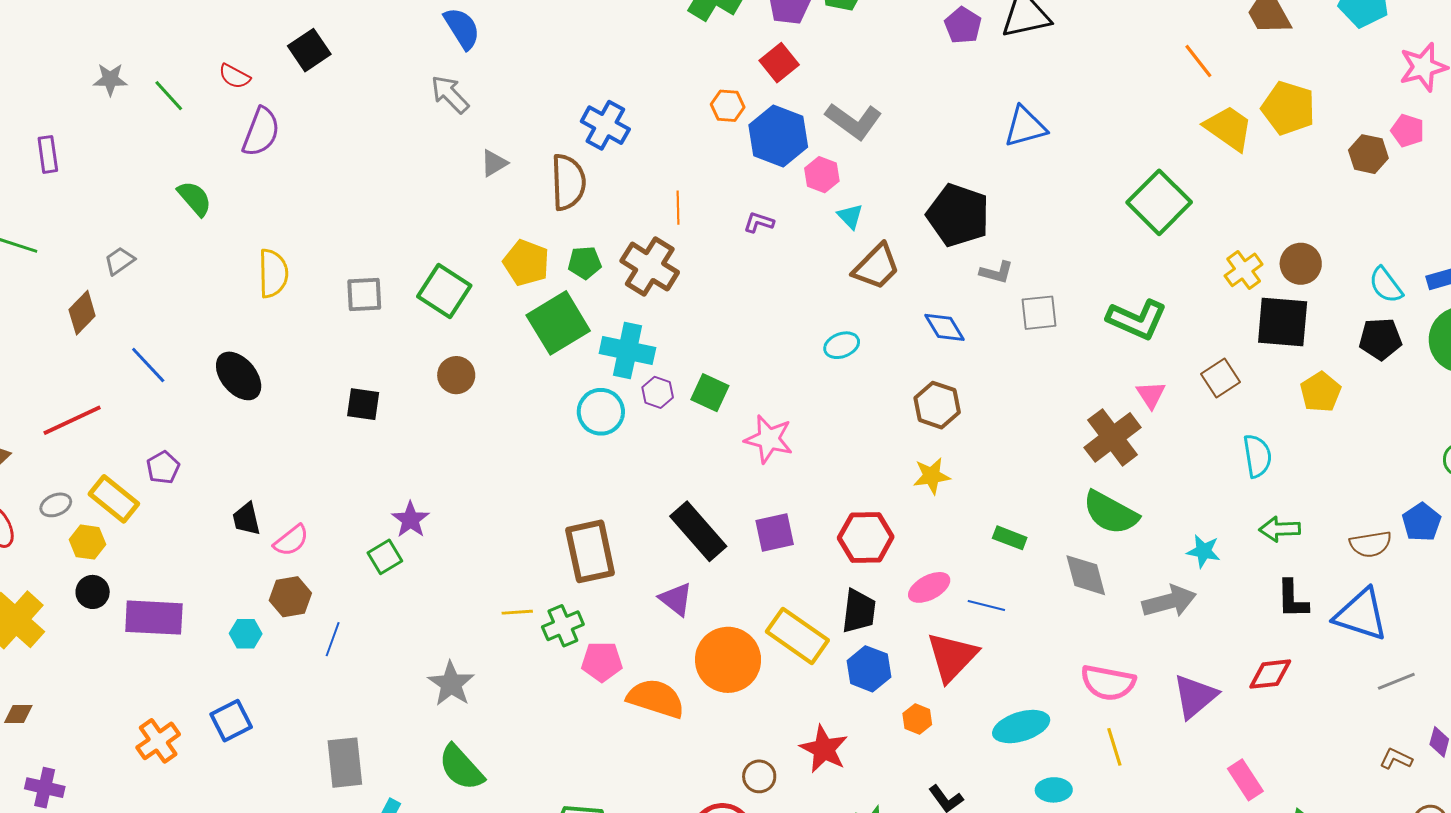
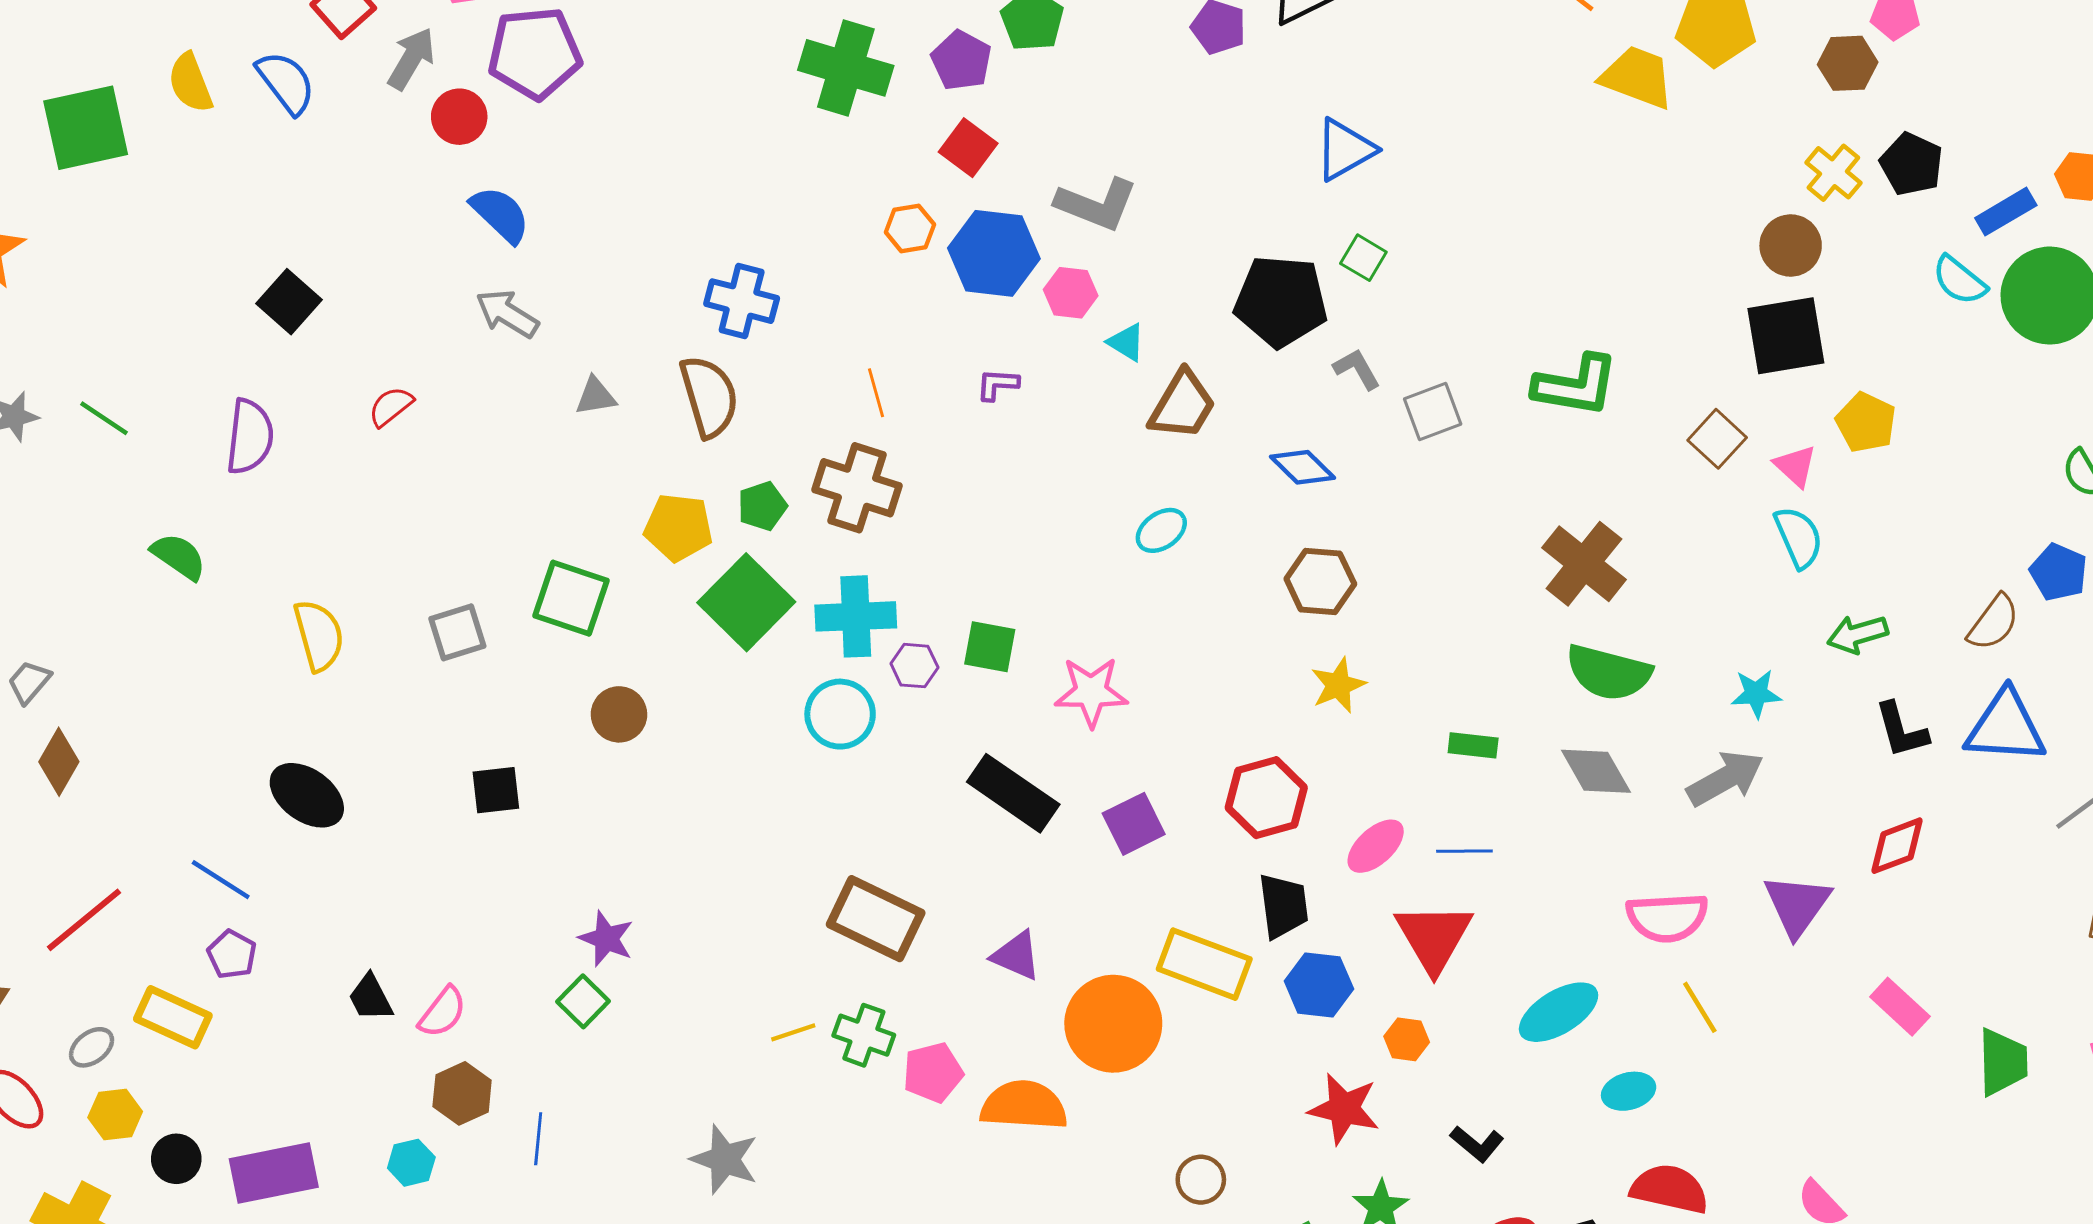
red semicircle: (235, 76) -> (391, 406), moved, turned 128
gray triangle: (494, 163) -> (596, 396), turned 36
green square: (1159, 202) -> (1363, 258), moved, size x0.5
gray trapezoid: (120, 261) -> (29, 682), moved
yellow cross: (1244, 270) -> (1833, 173), moved
gray L-shape: (997, 272) -> (1357, 369), turned -120
cyan semicircle: (1386, 285) -> (1959, 280), moved
black pentagon: (1380, 339) -> (1911, 164), moved, turned -30
blue line: (148, 365) -> (221, 880), moved
pink triangle: (1151, 395) -> (1795, 466), moved
black rectangle: (698, 531) -> (1013, 793), moved
yellow hexagon: (88, 542) -> (115, 1114), moved
brown semicircle: (1371, 544) -> (1993, 623), turned -30
brown rectangle: (590, 551) -> (876, 919), turned -38
green cross: (563, 626) -> (864, 1035), turned -33
red star: (824, 749) -> (1344, 1109), moved

